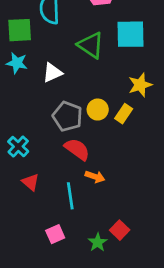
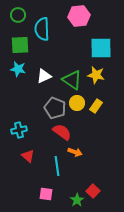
green triangle: (91, 45) -> (72, 80), moved
yellow star: (140, 85) -> (96, 75), moved, turned 30
cyan cross: (18, 147) -> (19, 130), turned 35
pink square: (55, 234) -> (46, 194), turned 32

